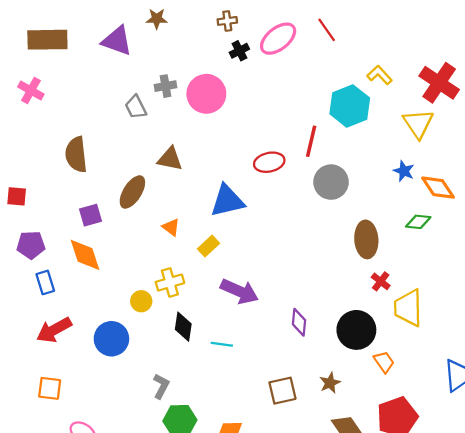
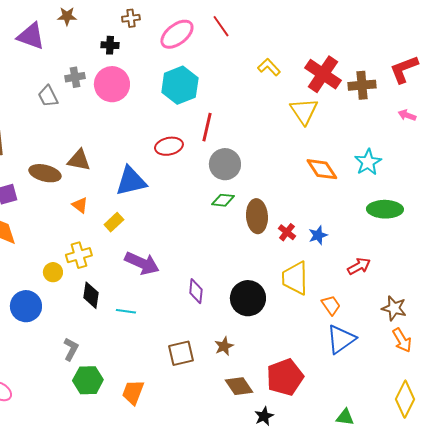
black cross: (239, 51) -> (110, 45), moved, turned 30
cyan hexagon: (350, 106) -> (180, 85), moved
brown triangle: (170, 159) -> (79, 160), moved
blue star: (404, 171) -> (318, 235), moved, turned 30
brown ellipse: (132, 192) -> (45, 173), turned 72
green diamond: (418, 222) -> (223, 200), moved
red cross: (381, 281) -> (287, 232), moved
orange trapezoid: (384, 362) -> (331, 305), moved

